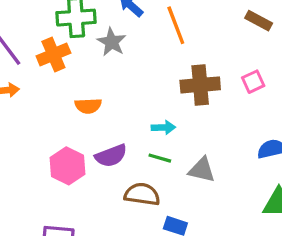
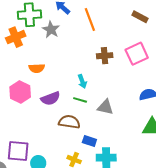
pink square: (253, 82) -> (137, 54), size x1.6
brown cross: (200, 85) -> (105, 56), size x0.7
cyan arrow: (163, 127) -> (82, 81), turned 72
pink hexagon: (68, 166) -> (20, 92), moved

